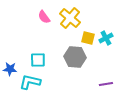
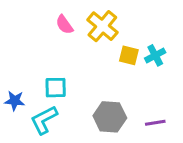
gray hexagon: (75, 57) -> (110, 117), moved
cyan L-shape: (30, 82) -> (44, 120), turned -40

